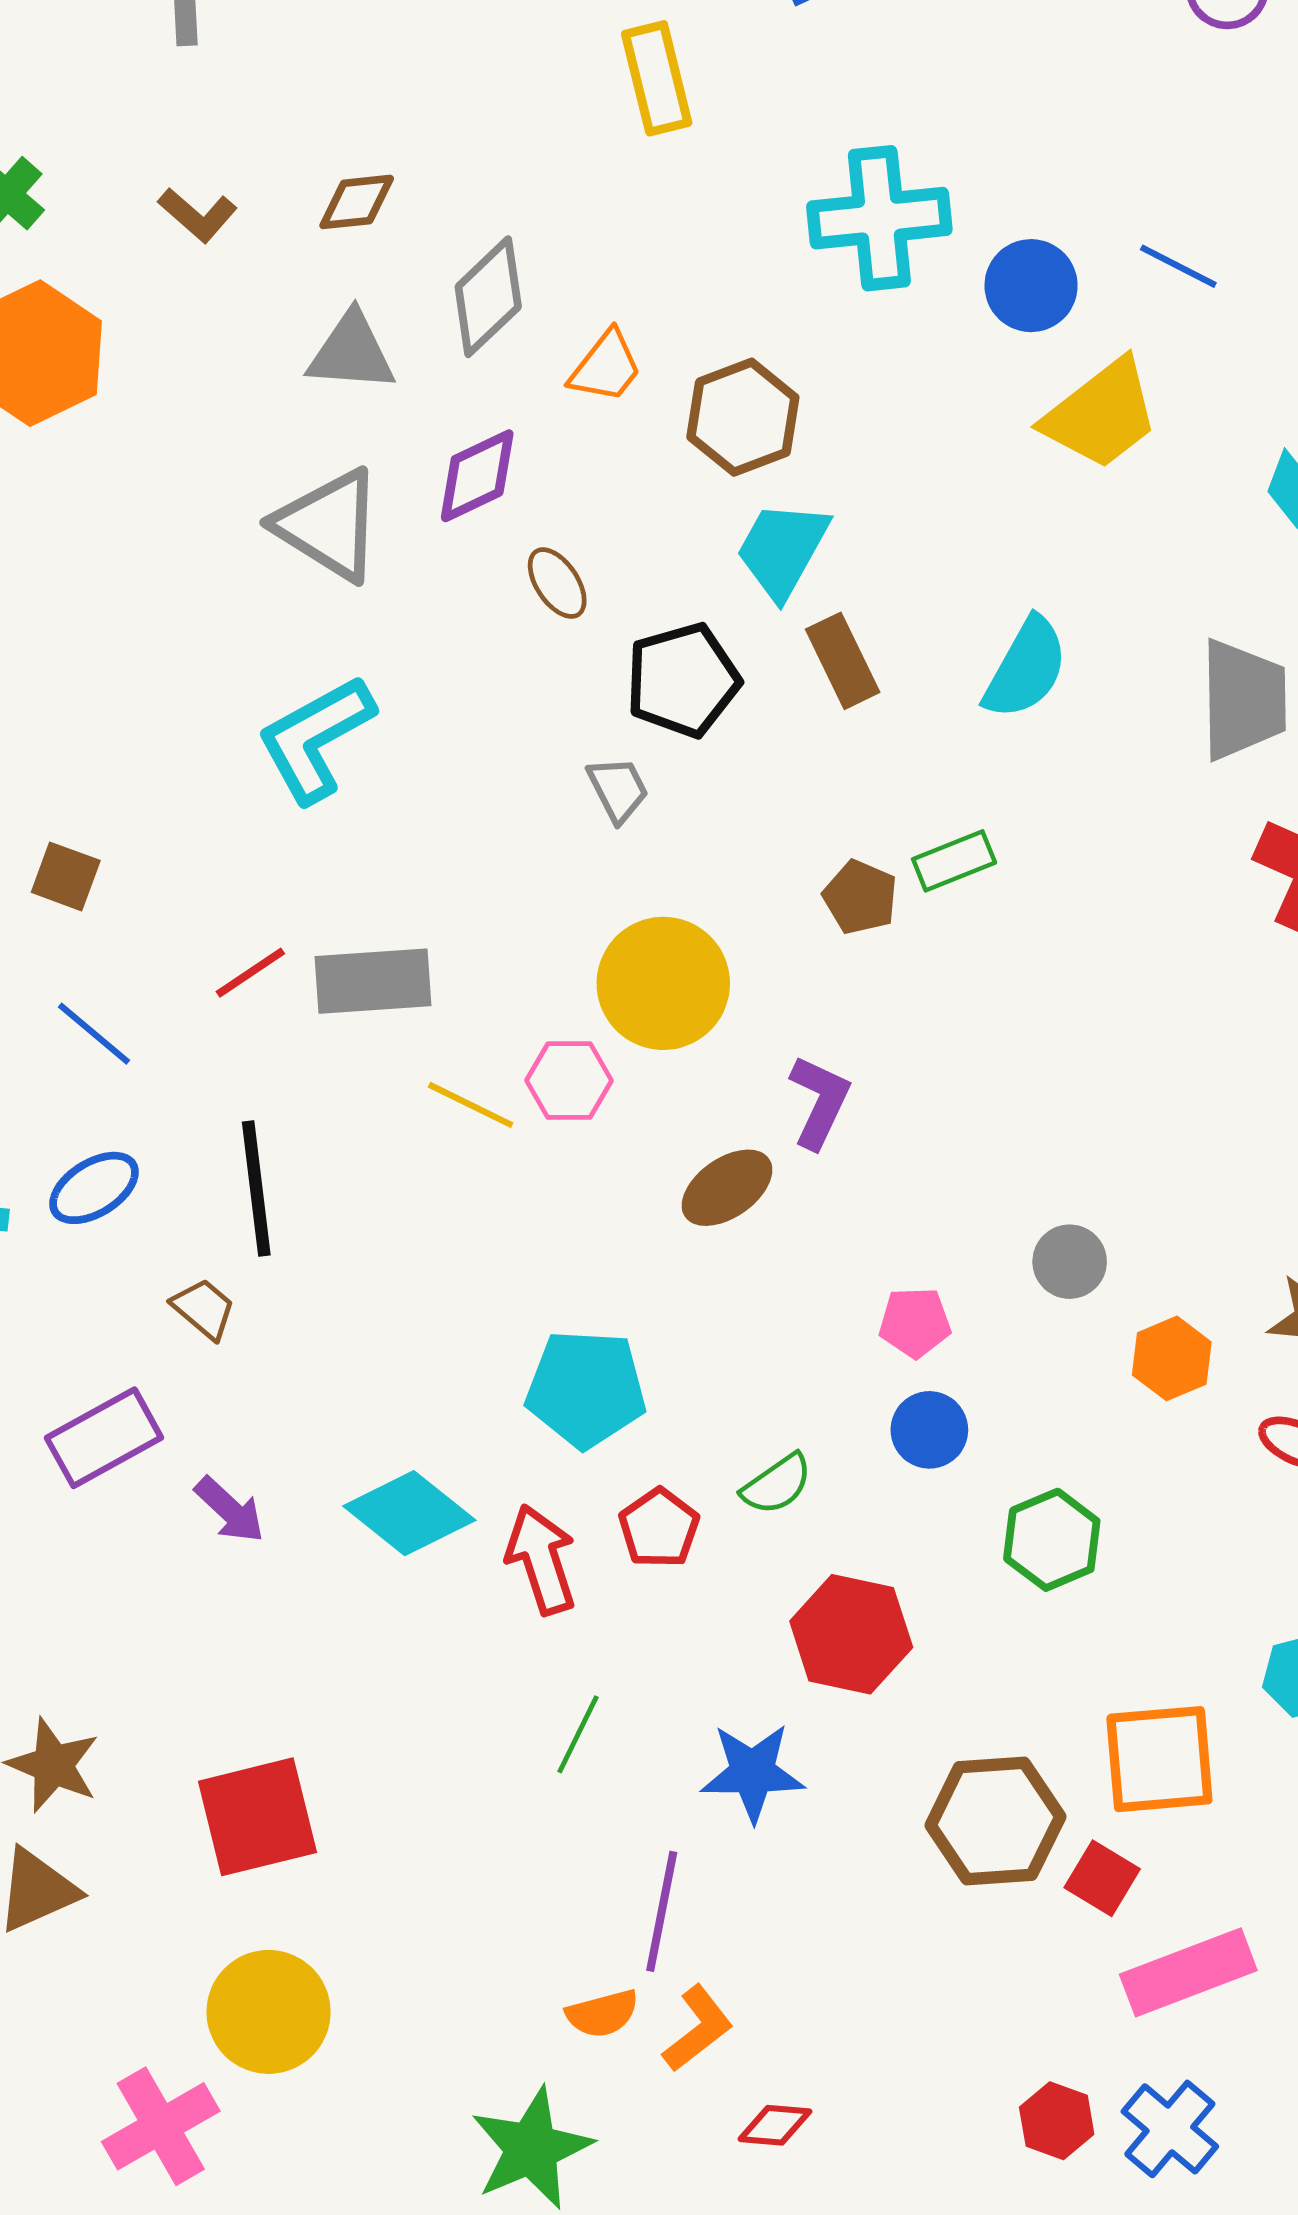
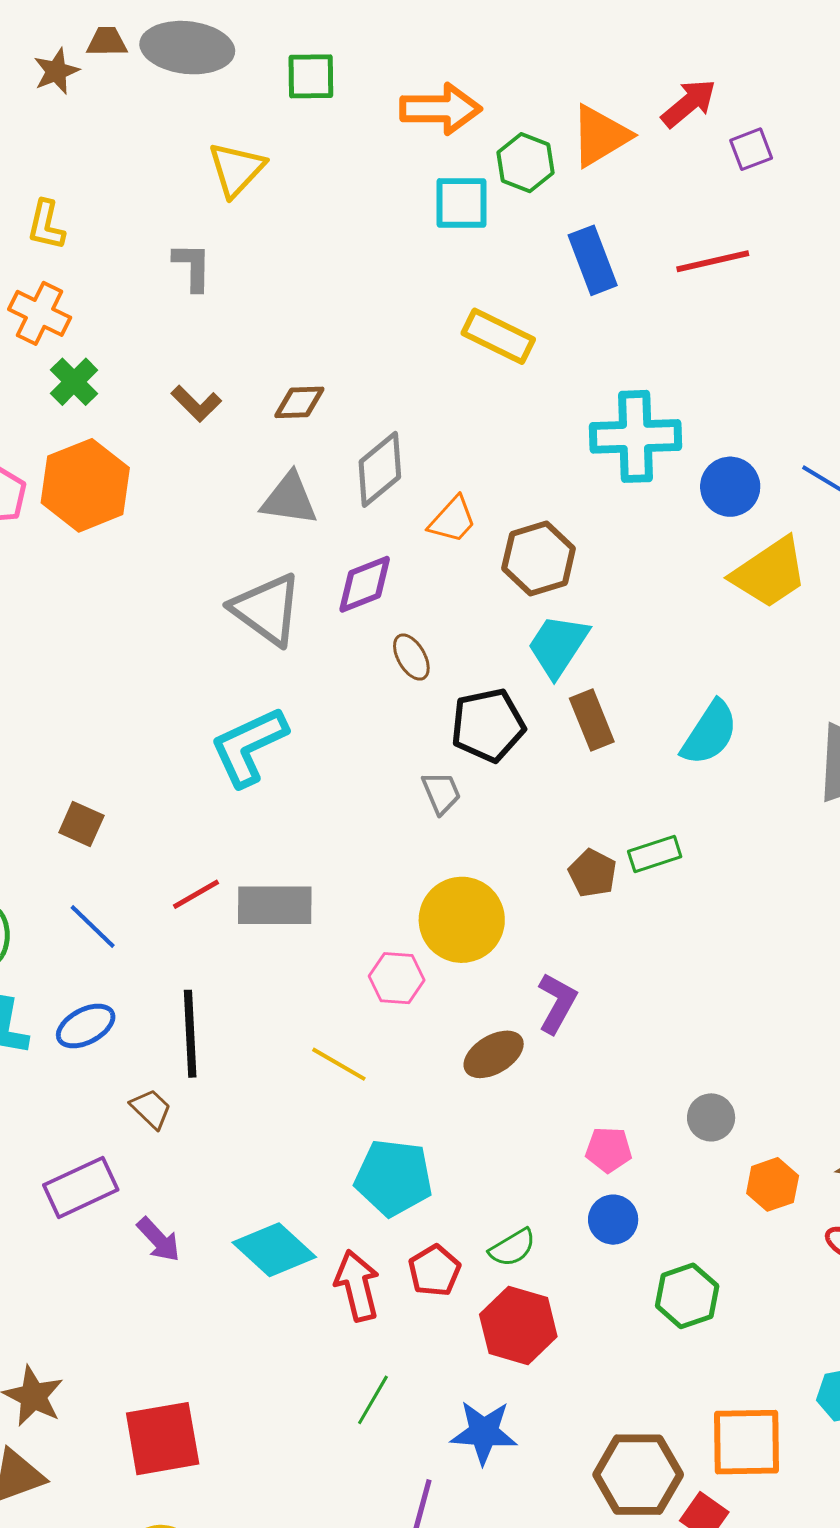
yellow rectangle: (657, 78) -> (498, 336), turned -54
yellow line: (471, 1105) -> (339, 1064), moved
red hexagon: (851, 1634) -> (518, 1325), moved

